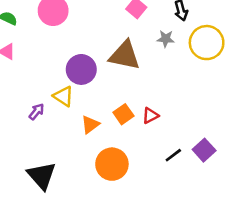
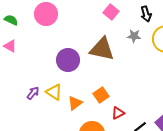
yellow triangle: (63, 96) -> (54, 92), moved
red triangle: (150, 115) -> (118, 113), moved

